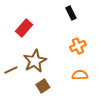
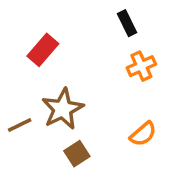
orange cross: (78, 46) -> (141, 66), moved
orange semicircle: (80, 75) -> (143, 134), turned 140

